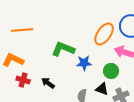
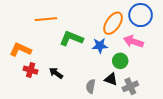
orange line: (22, 30) -> (46, 19), moved
blue star: (84, 63) -> (100, 46), moved

